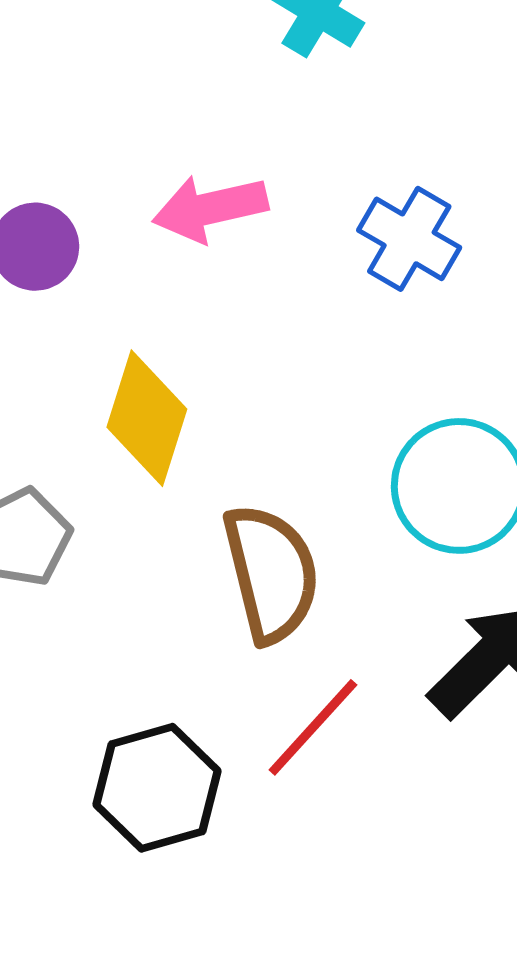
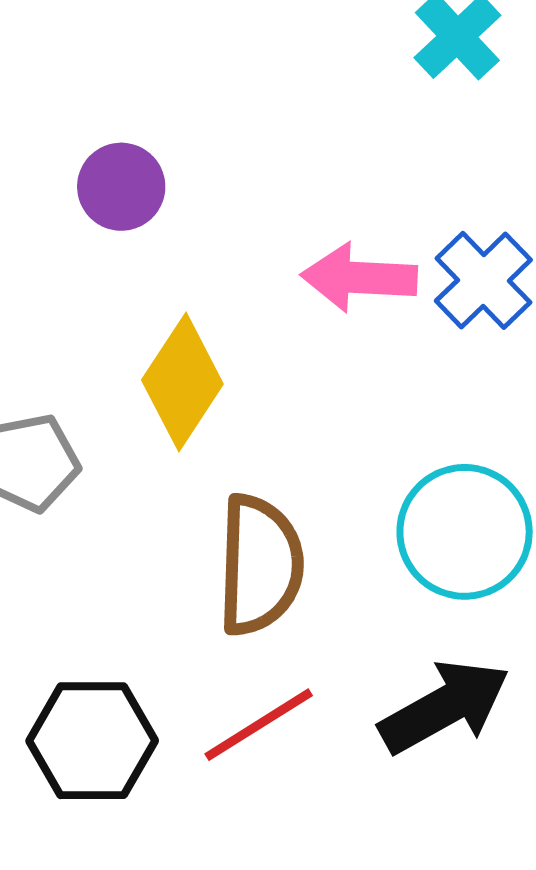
pink arrow: (210, 208) -> (359, 278), moved

